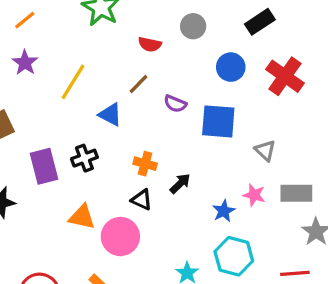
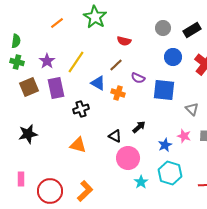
orange line: (25, 20) -> (57, 23), moved
gray circle: (193, 26) -> (163, 28), moved
purple star: (25, 63) -> (47, 61), moved
orange cross: (145, 164) -> (118, 93), moved
purple rectangle: (44, 166) -> (56, 88), moved
pink circle: (120, 237) -> (128, 158), moved

